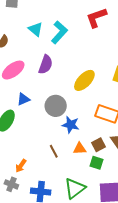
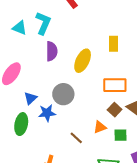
purple semicircle: (46, 65) -> (52, 51), moved
blue star: (71, 125) -> (47, 113), moved
brown square: (99, 145) -> (115, 110), moved

